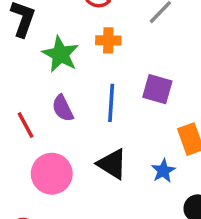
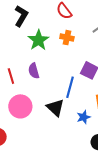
blue line: (111, 103) -> (70, 87), moved

